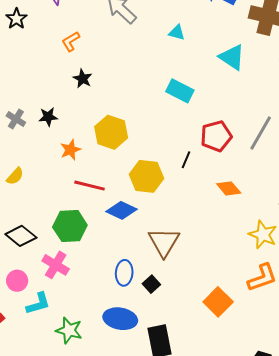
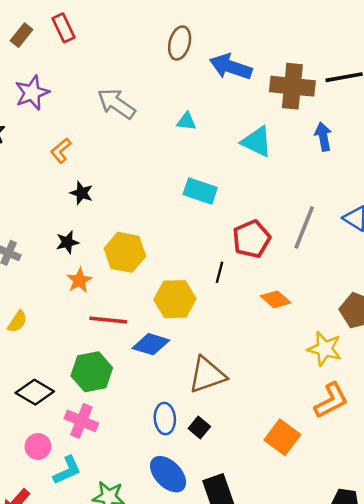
black star: (48, 117) -> (67, 242), moved
brown triangle: (164, 242) -> (207, 375), turned 48
blue ellipse: (120, 319) -> (168, 474), turned 44

